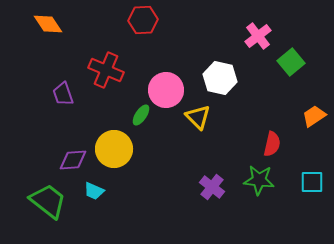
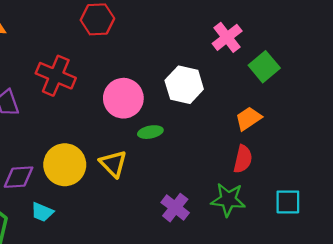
green ellipse: (141, 115) -> (150, 132), moved, turned 45
orange trapezoid: (314, 116) -> (248, 119), moved
yellow triangle: (198, 117) -> (113, 164), moved

